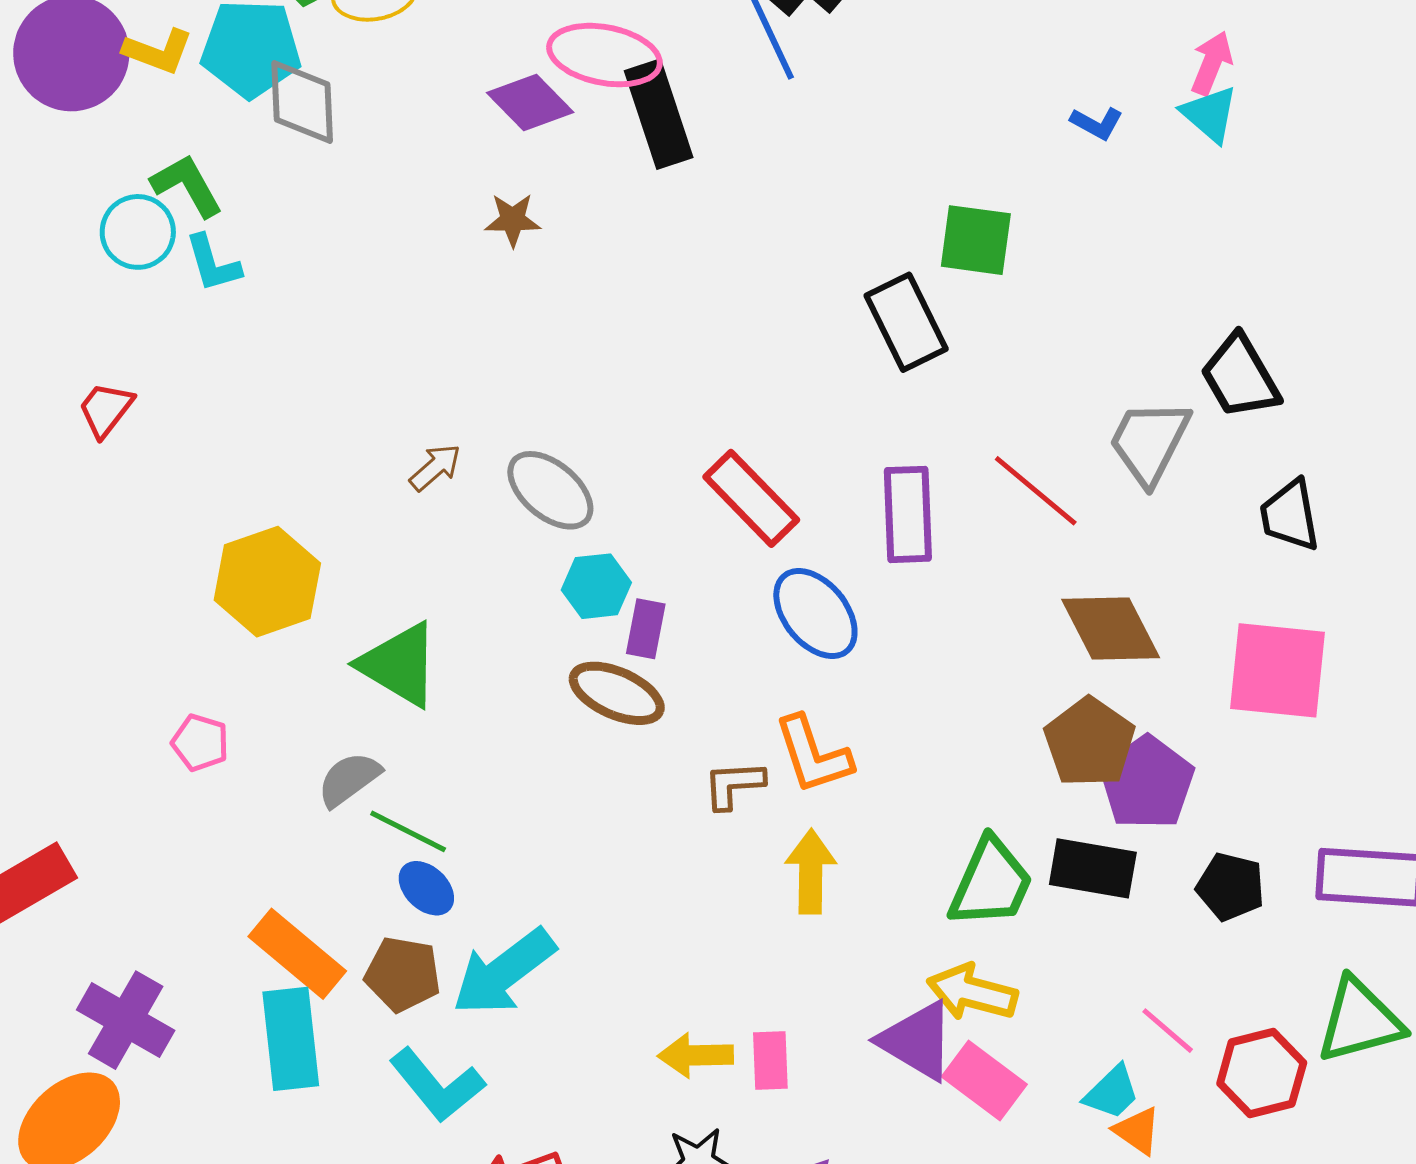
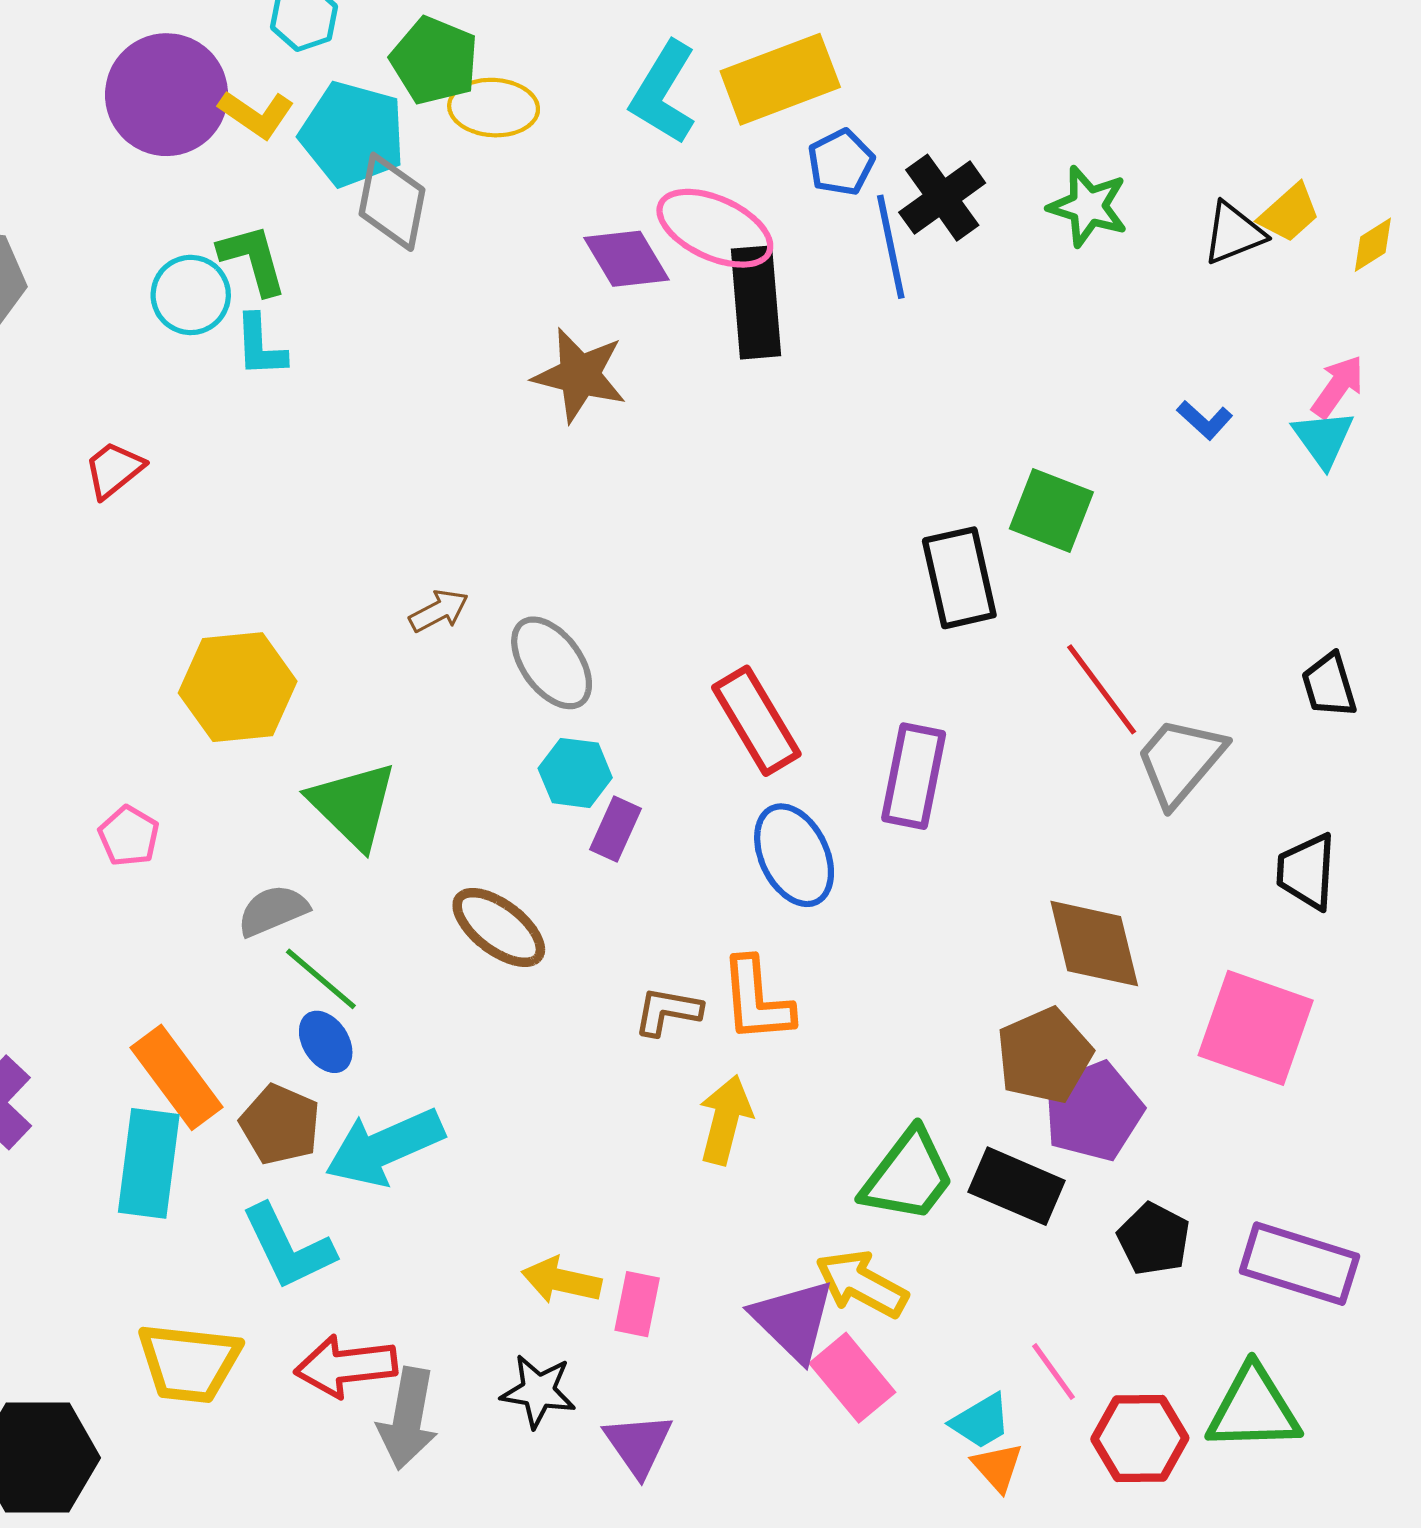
brown star: (513, 220) -> (580, 375), size x1.6
black trapezoid: (1240, 377) -> (1329, 685), moved, size x0.7
red line: (1036, 491) -> (1102, 689), moved
brown ellipse: (617, 693) -> (499, 927), moved

